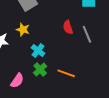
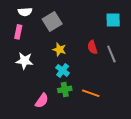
yellow star: (23, 30) -> (59, 49), moved
green cross: (40, 69) -> (65, 89), turned 32

